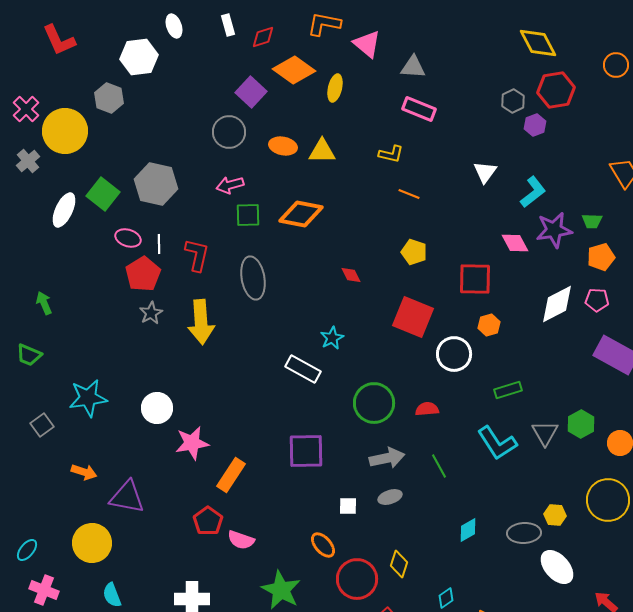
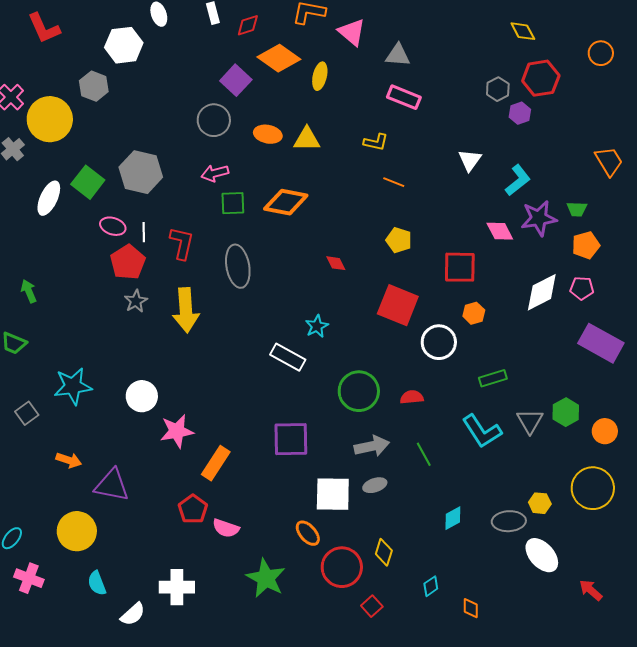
yellow diamond: (538, 43) -> (523, 31), size x0.7
white square: (348, 506) -> (333, 494), size x2.0

